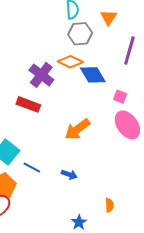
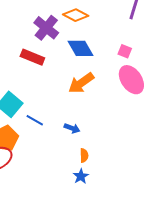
blue diamond: (93, 75) -> (81, 48), moved
orange semicircle: (109, 205) -> (84, 155), moved

